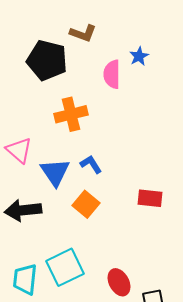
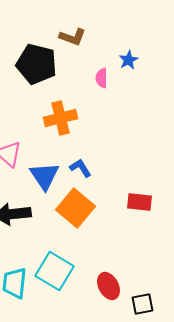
pink semicircle: (112, 74) -> (101, 78), size x0.7
orange square: (86, 204) -> (75, 208), size x1.4
cyan square: (65, 267) -> (54, 271), turned -33

